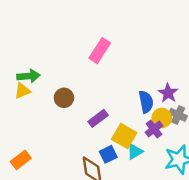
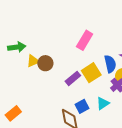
pink rectangle: (100, 51) -> (85, 40), moved
yellow triangle: (22, 91) -> (33, 61), moved
yellow square: (124, 136) -> (91, 73), moved, turned 30

